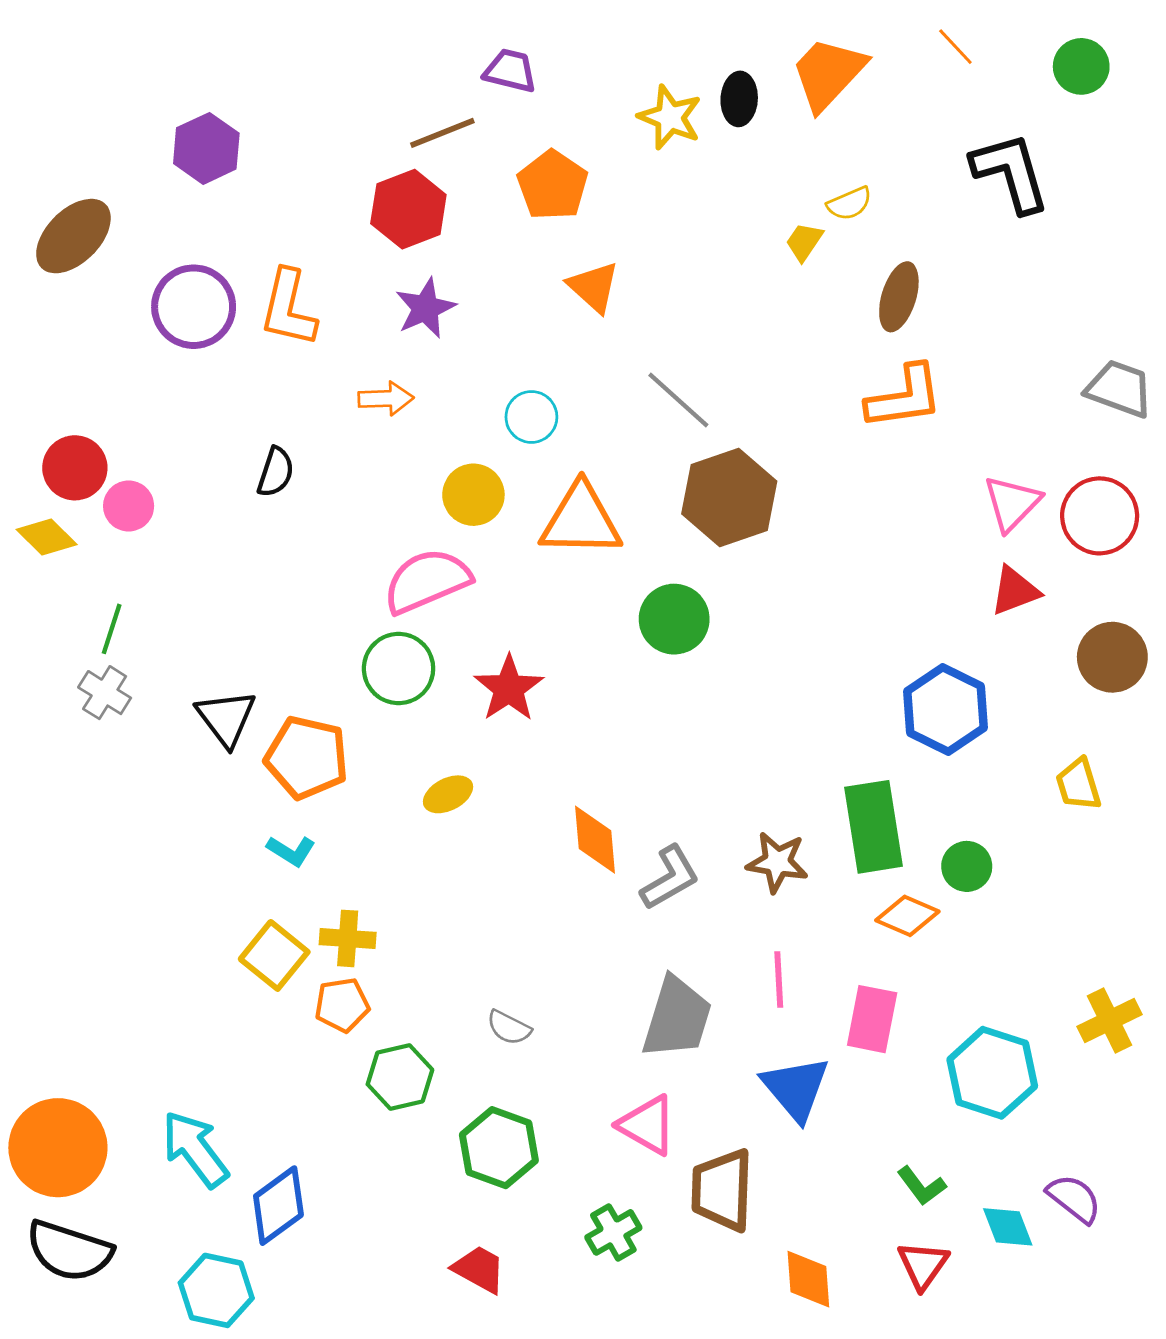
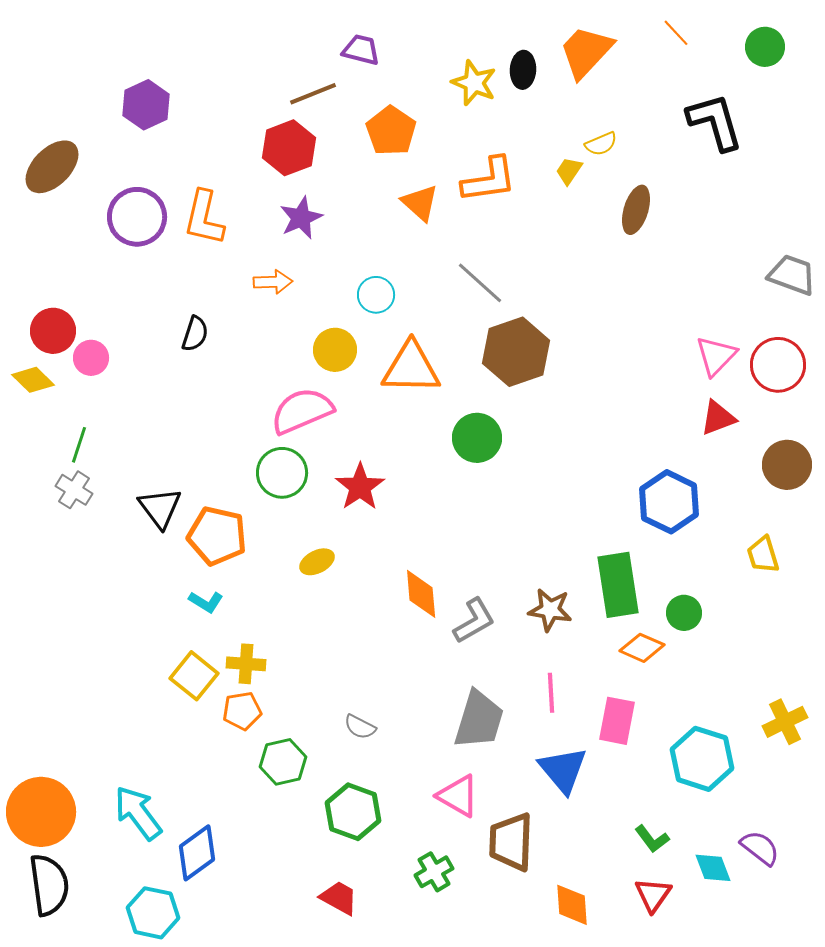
orange L-shape: (905, 397) -> (489, 180), moved
black semicircle: (69, 1251) -> (49, 885), turned -116

